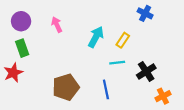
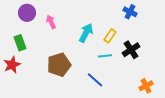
purple circle: (21, 21) -> (27, 13), moved
black cross: (146, 72) -> (131, 50), moved
brown pentagon: (66, 87) -> (59, 65), moved
blue line: (106, 89) -> (95, 80), turned -36

